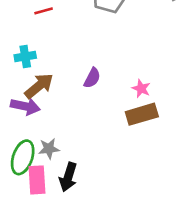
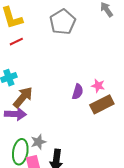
purple semicircle: (92, 78) -> (78, 92), moved

